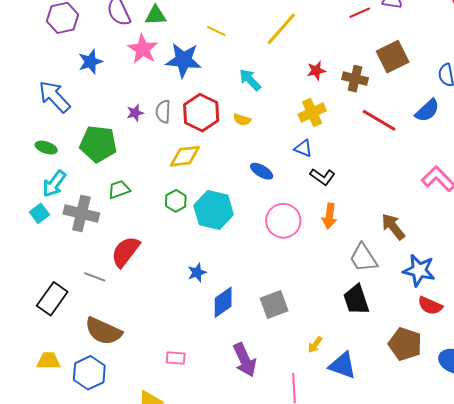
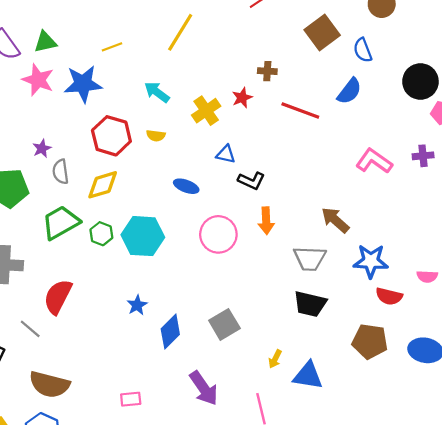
yellow line: (216, 31) -> (112, 47), turned -36
brown square: (393, 57) -> (322, 32), moved
red star: (316, 71) -> (242, 98), moved
brown cross: (355, 79) -> (267, 71), size x0.7
gray semicircle: (163, 112) -> (61, 172), moved
yellow cross: (312, 112) -> (206, 111), moved
green trapezoid: (119, 189) -> (61, 223), moved, size x1.6
gray trapezoid: (363, 258) -> (310, 258), turned -44
gray line: (95, 277) -> (30, 329), turned 30
black trapezoid: (356, 300) -> (310, 304), turned -48

